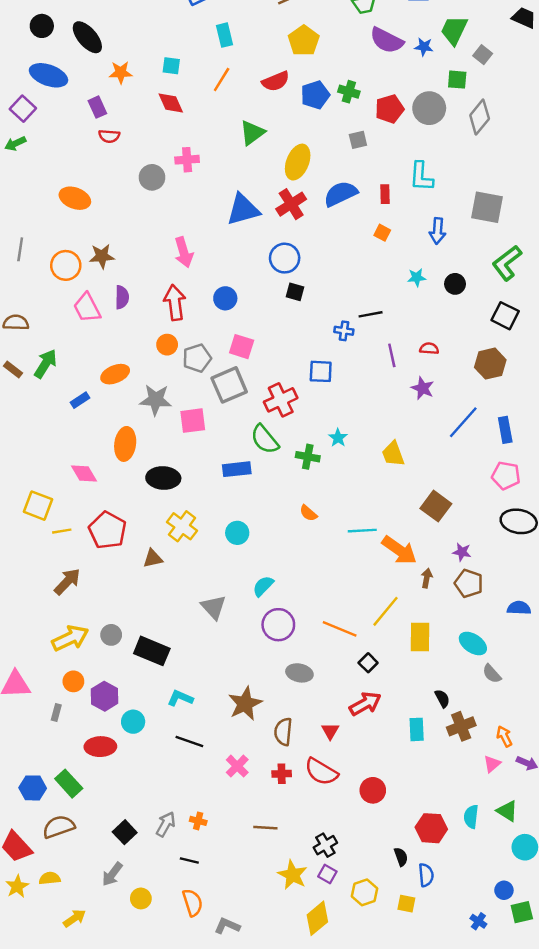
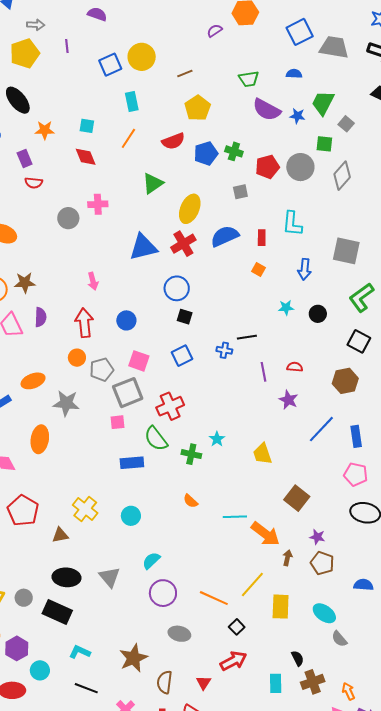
pink arrow: (184, 252) -> (93, 281), size x0.7
blue square: (321, 371) -> (182, 356), moved, turned -30
pink square: (193, 421) -> (118, 422), moved, size x0.7
black ellipse: (163, 478) -> (67, 577), moved

